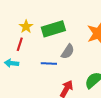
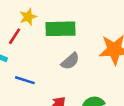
blue line: (49, 63) -> (25, 80), moved

